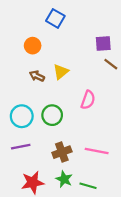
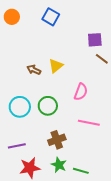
orange circle: (33, 46) -> (12, 17), moved
purple line: (21, 147) -> (17, 146), moved
pink line: (97, 151) -> (89, 123), moved

